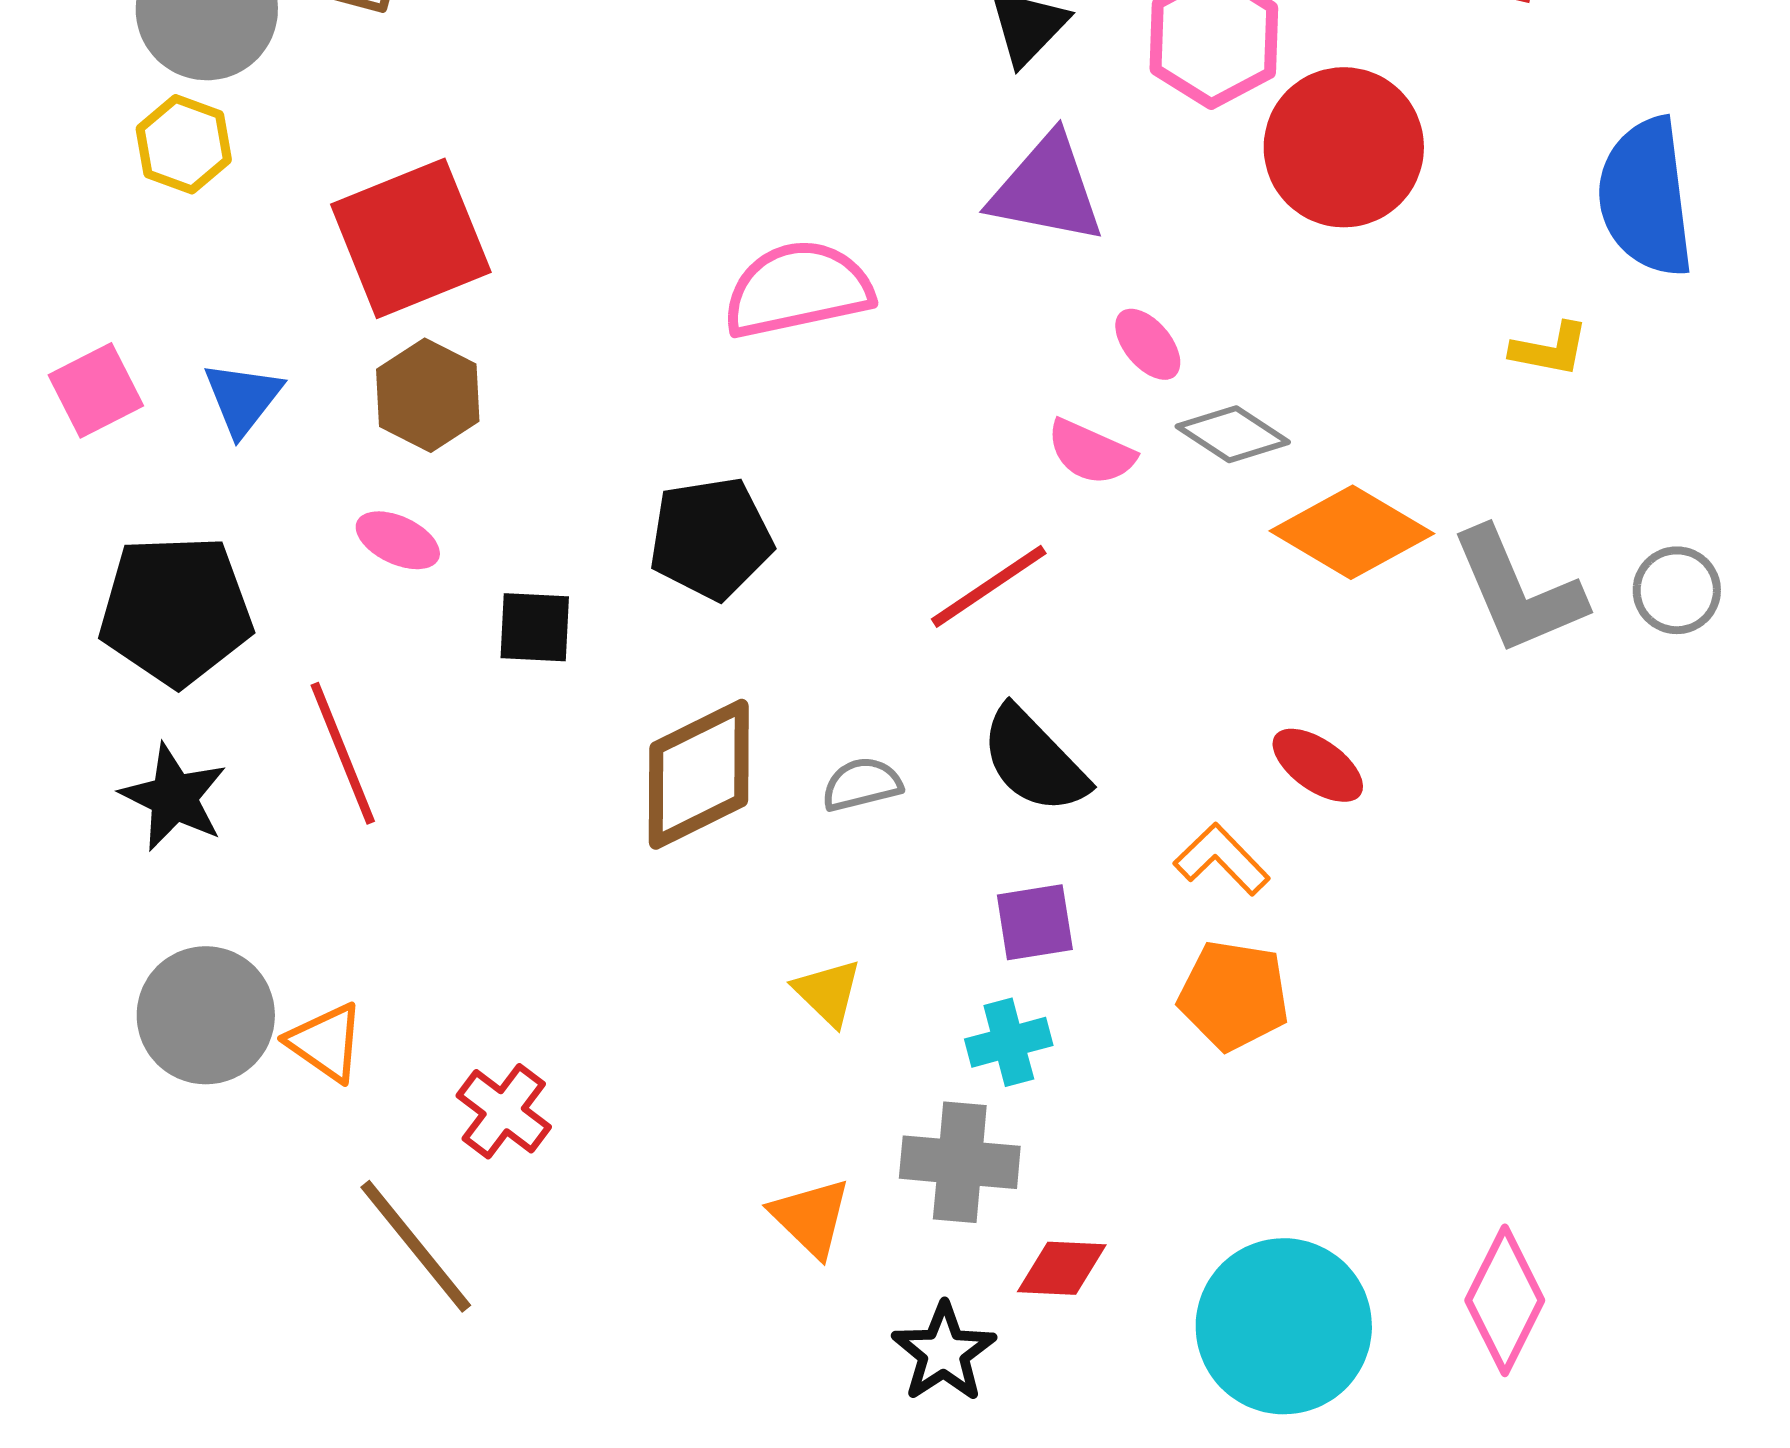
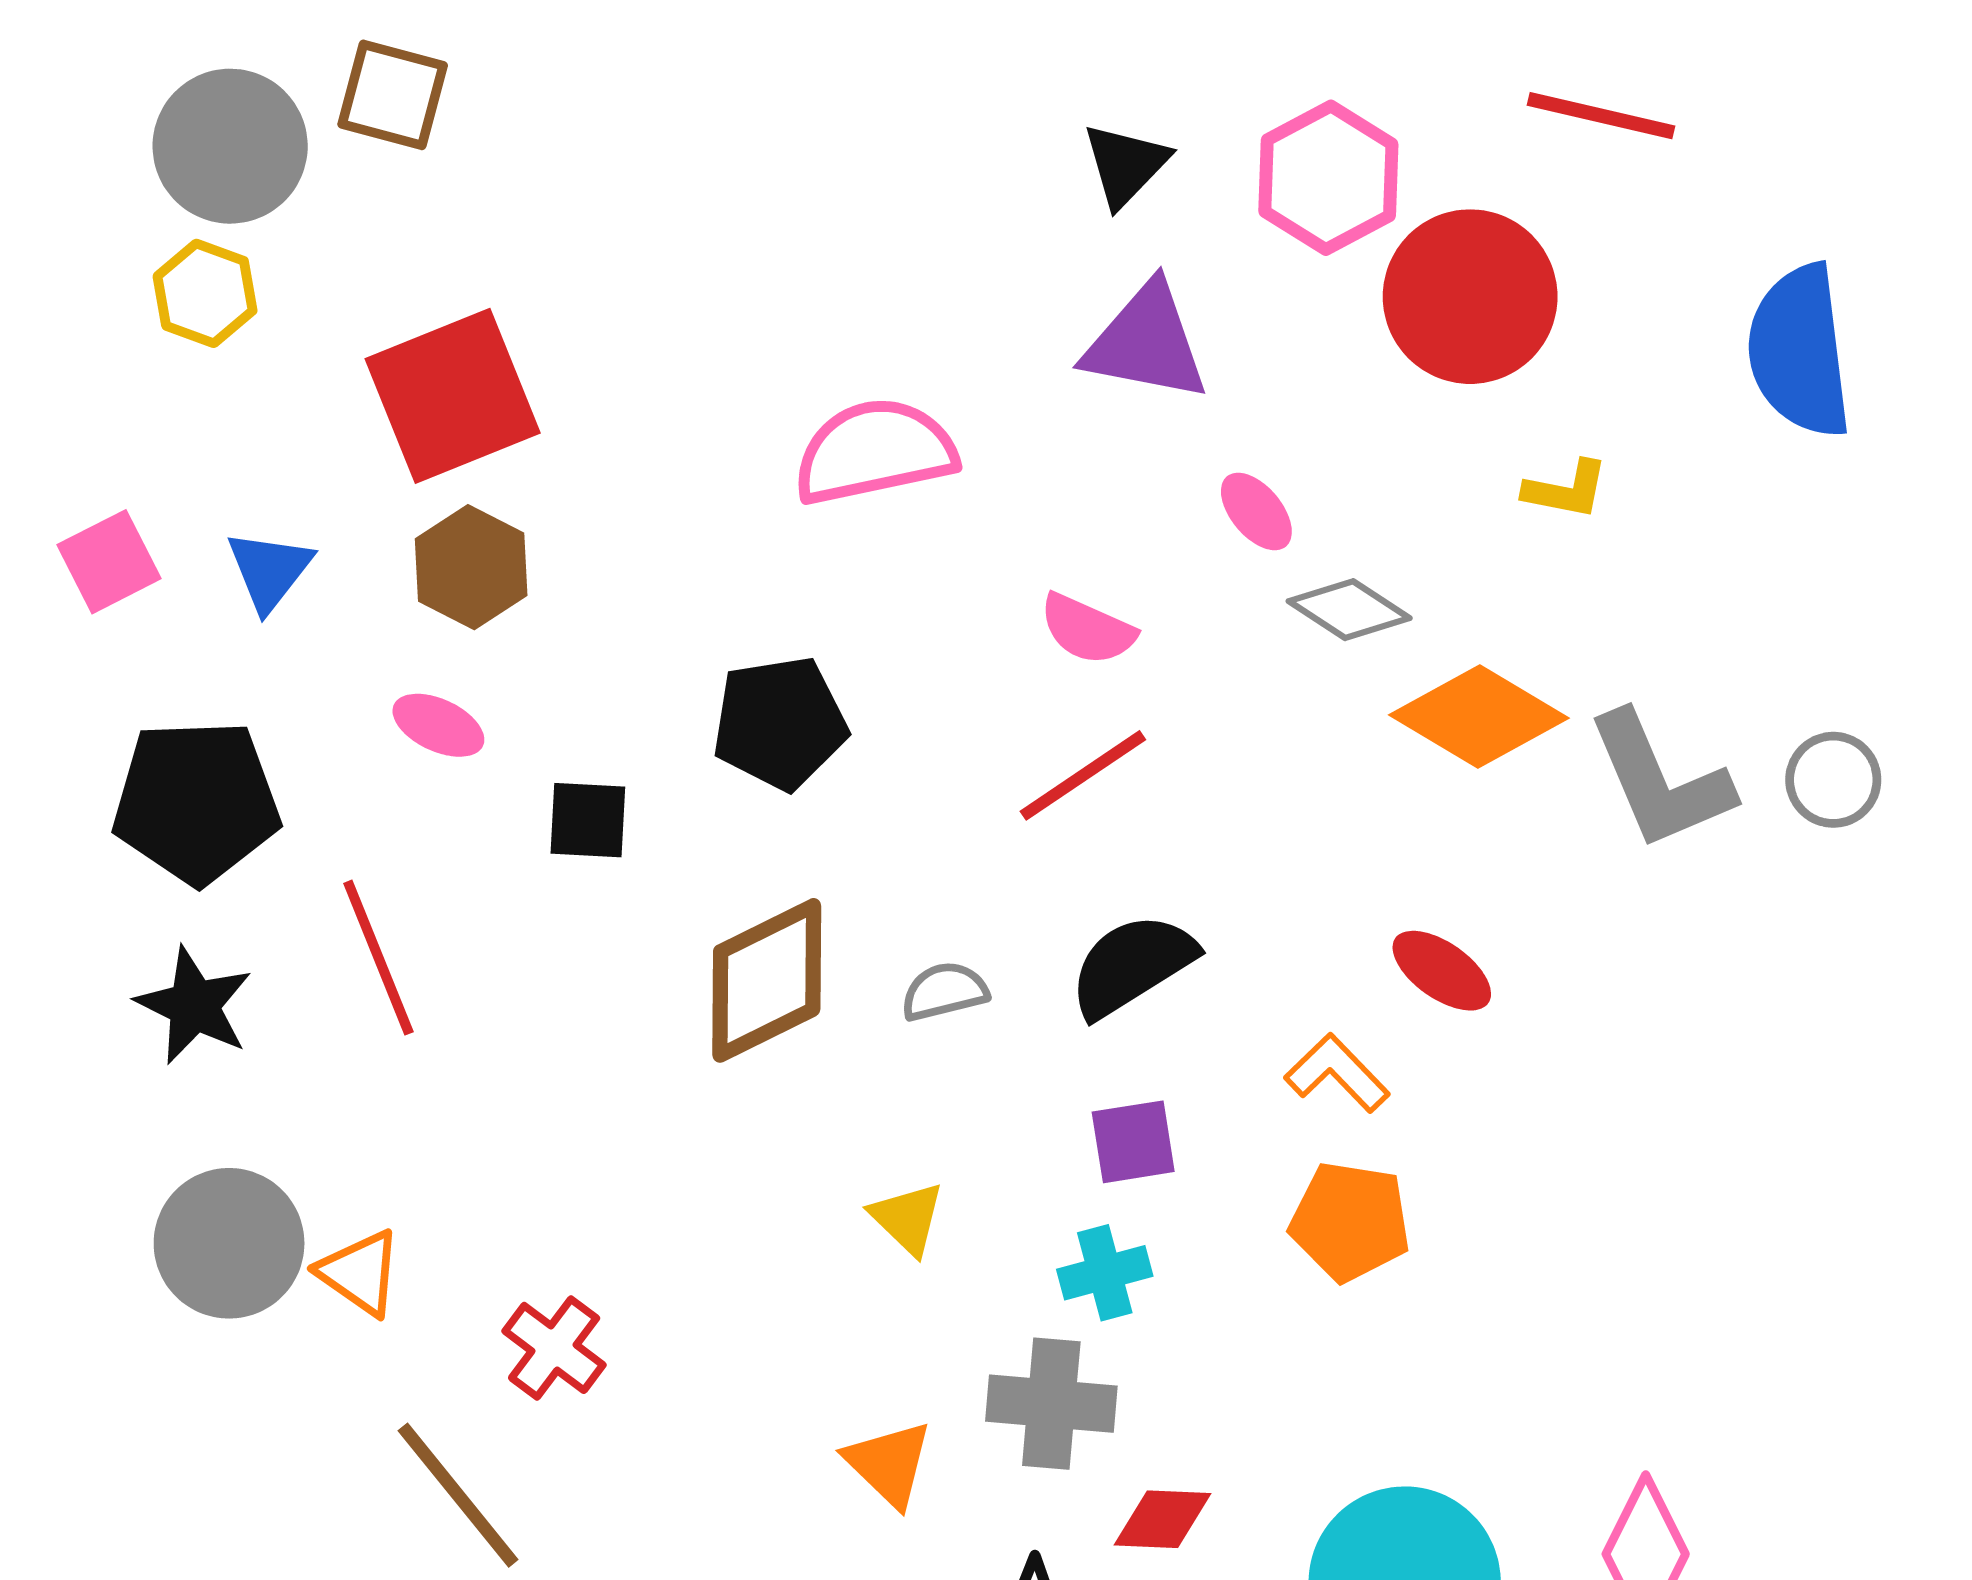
yellow L-shape: (1550, 349) -> (1566, 490), moved
pink semicircle: (1091, 452) -> (1087, 629), moved
black semicircle: (1034, 760) -> (1132, 965), turned 102

